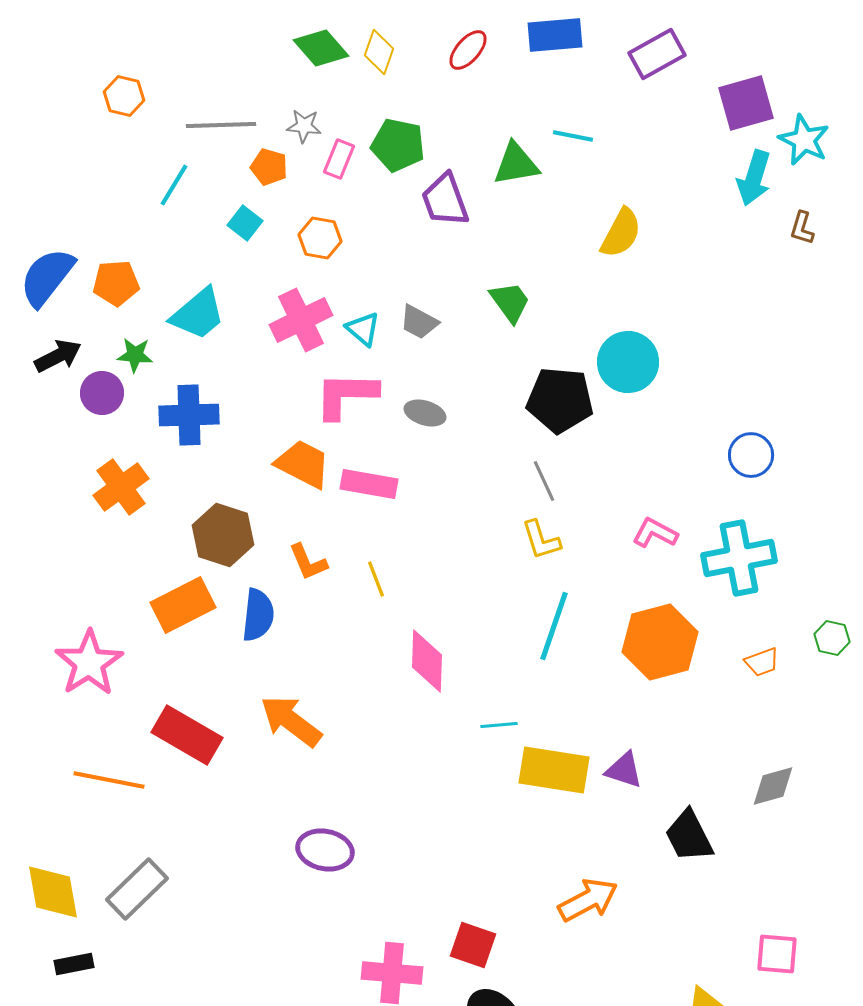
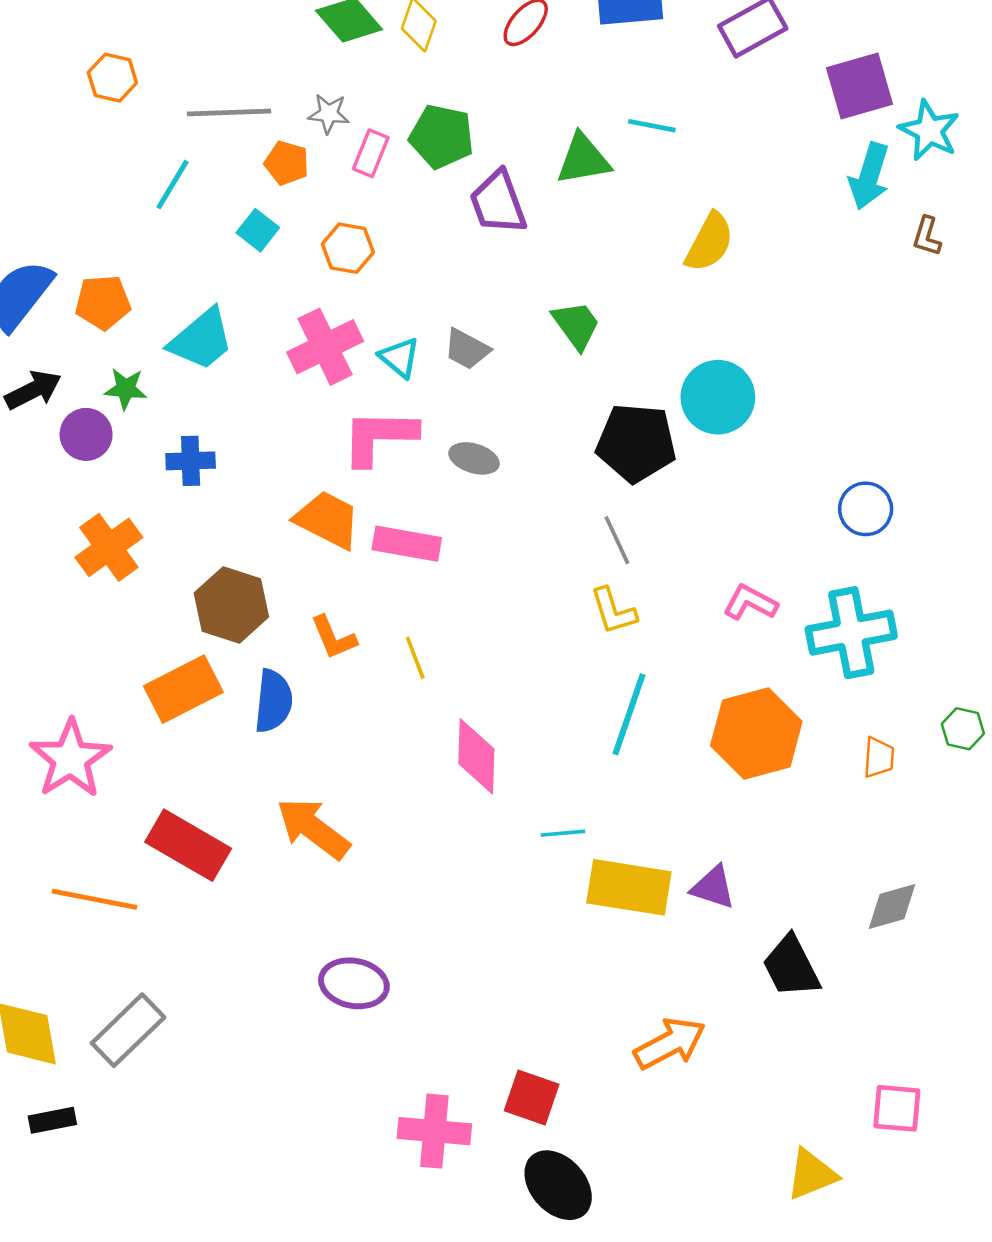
blue cross: (189, 415) -> (191, 461), size x0.7
orange trapezoid: (762, 662) -> (879, 758), turned -66

